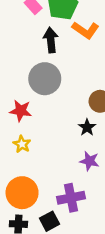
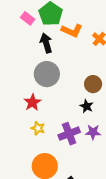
red star: (21, 111) -> (32, 102), turned -30
purple cross: (71, 198) -> (69, 134), moved

